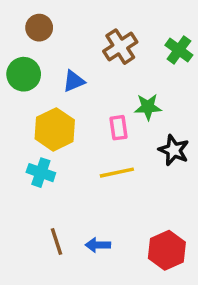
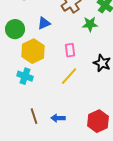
green circle: (24, 74) -> (15, 29), moved
green star: (148, 107) -> (90, 24), moved
yellow line: (117, 173) -> (69, 76), turned -36

